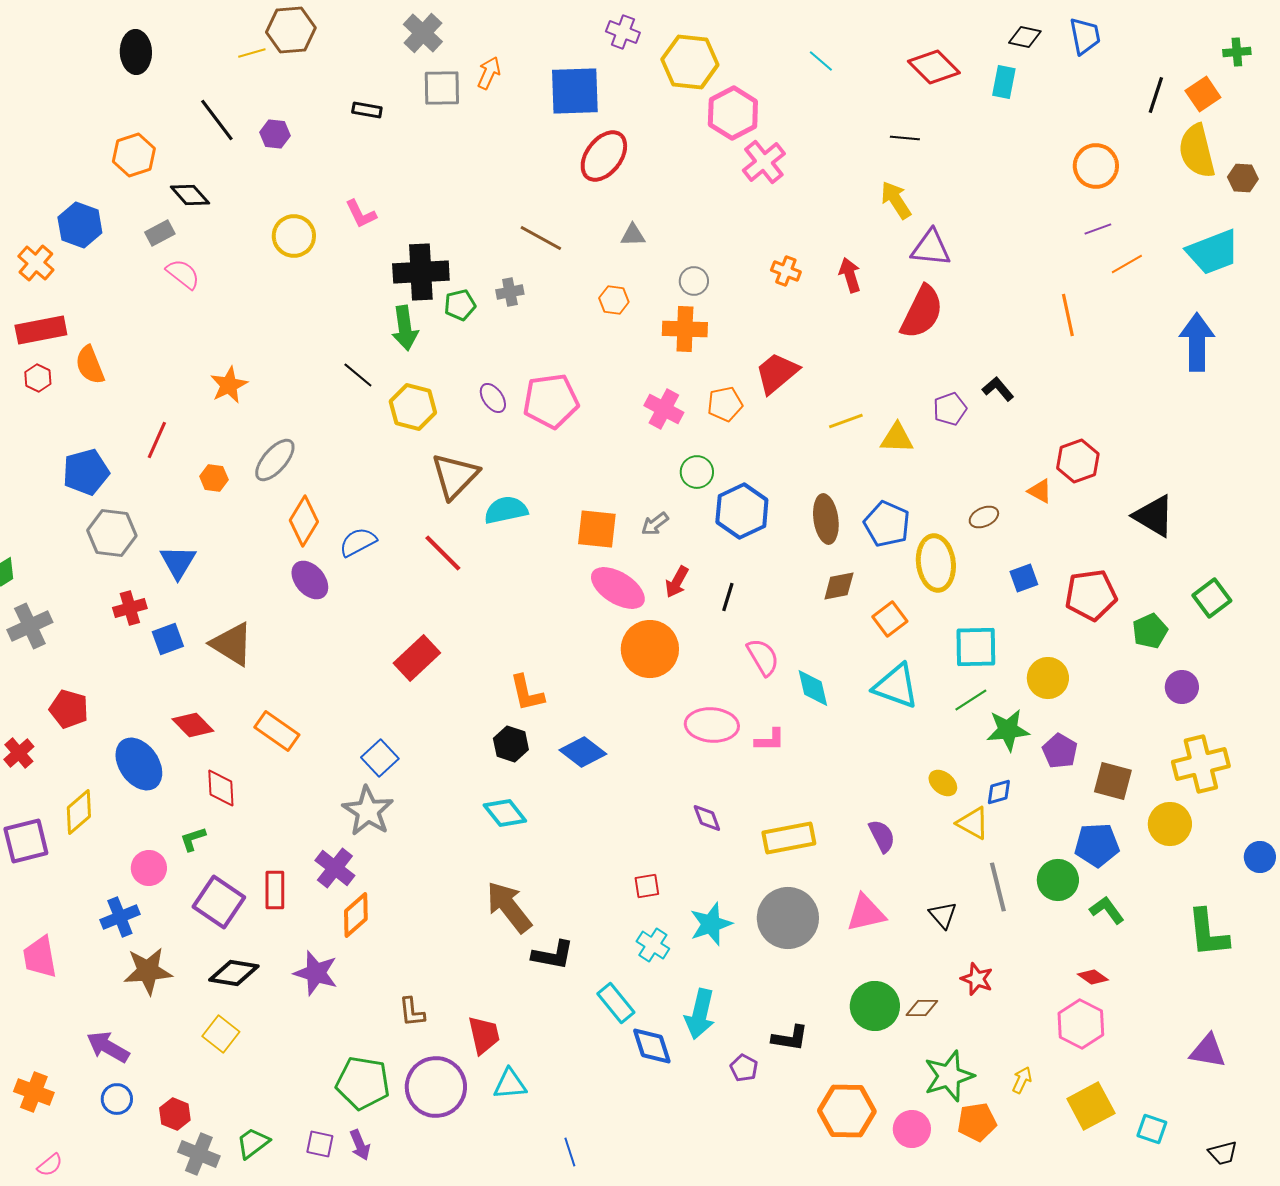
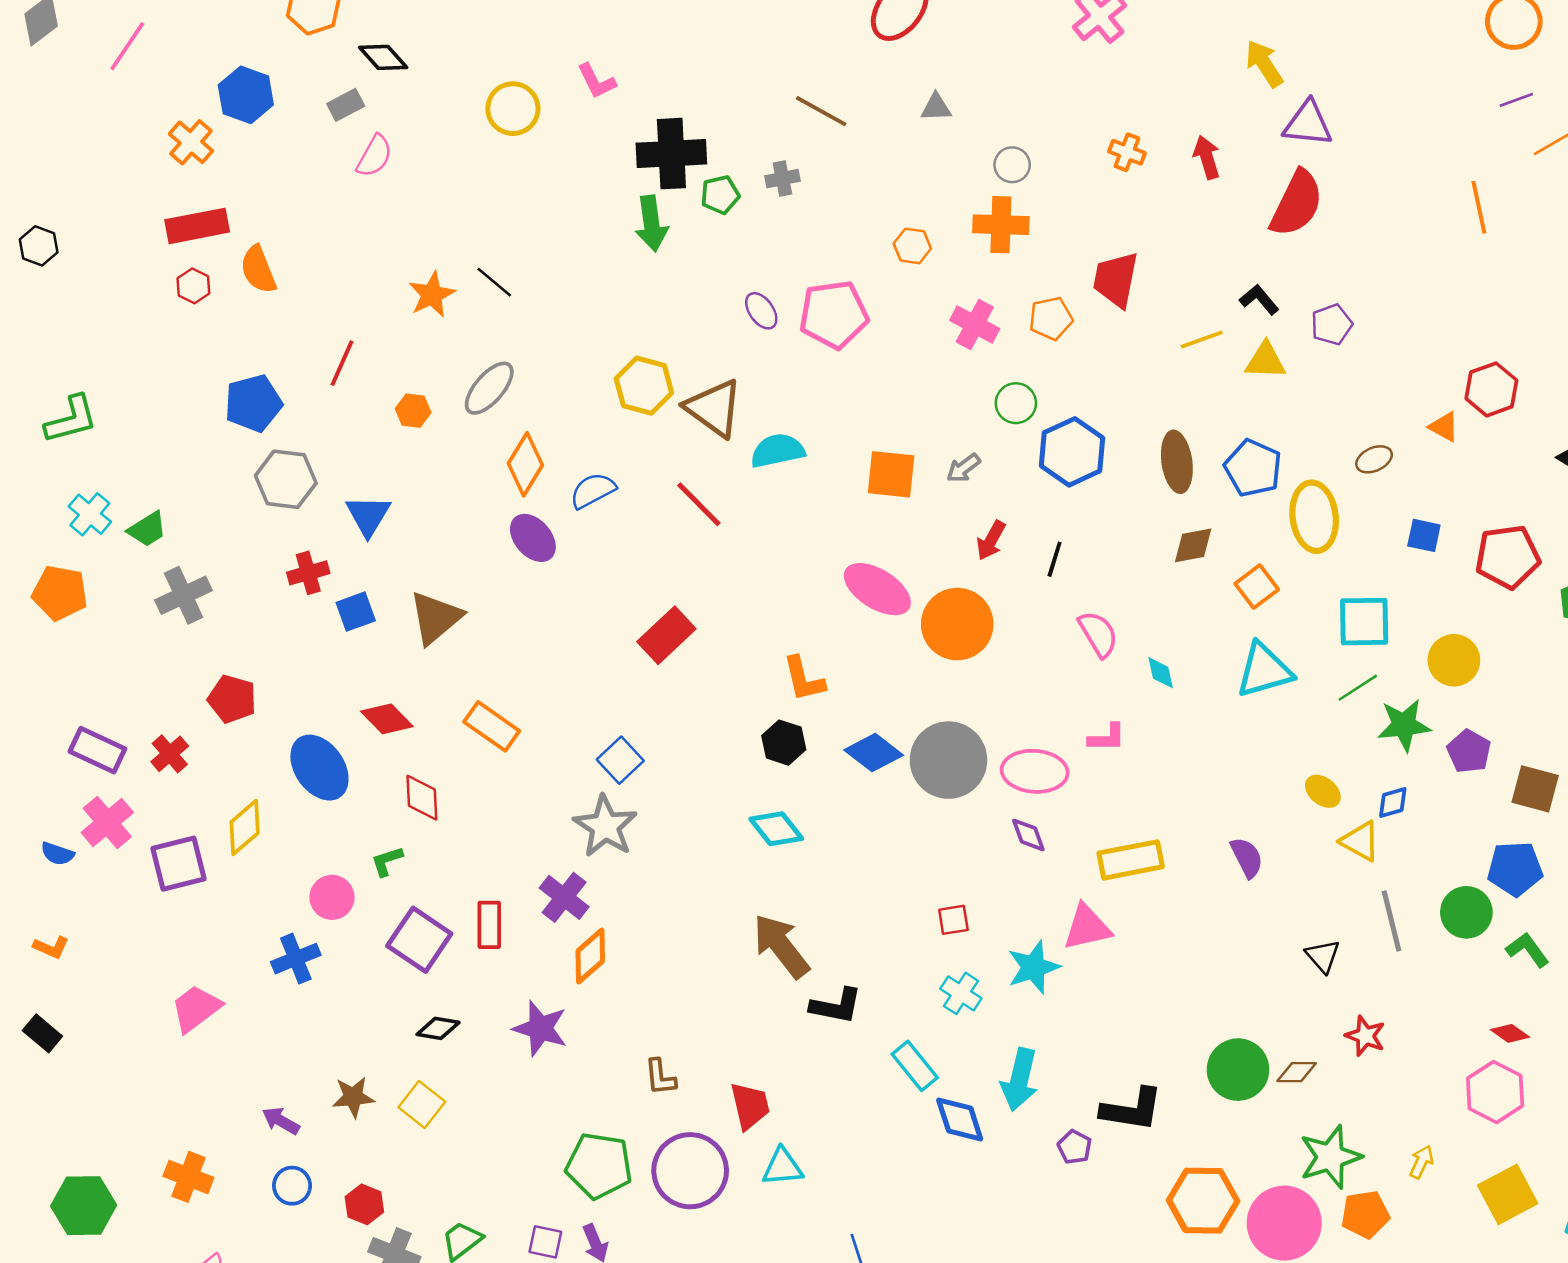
pink semicircle: (183, 274) -> (374, 156), turned 81
orange hexagon: (614, 300) -> (912, 246), moved
red trapezoid: (777, 373) -> (1116, 280), turned -39
black line: (358, 375) -> (494, 282), moved
black L-shape: (998, 389) -> (1259, 300), moved
yellow hexagon: (413, 407) -> (644, 386), moved
brown triangle: (455, 476) -> (714, 408), turned -38
blue square: (1024, 578) -> (1424, 535), turned 32
pink ellipse: (618, 588) -> (877, 589), moved
brown triangle: (232, 644) -> (436, 618), turned 48
cyan triangle: (896, 686) -> (1264, 670), turned -36
cyan diamond: (813, 688) -> (1161, 673), size x0.7
pink ellipse: (712, 725) -> (1035, 771), moved
pink triangle: (866, 913) -> (1087, 927), moved
gray circle: (788, 918) -> (948, 760), moved
pink trapezoid: (40, 957) -> (196, 1008), turned 63
brown star: (148, 971) -> (353, 1097), moved, size x0.7
black diamond: (234, 973) -> (438, 1028), size x0.7
black L-shape: (790, 1038) -> (1132, 1110), size x1.4
purple arrow: (108, 1047) -> (281, 1121), size x0.7
pink circle: (912, 1129) -> (1284, 1223), size x1.6

